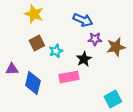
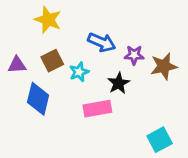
blue arrow: (83, 20) -> (102, 42), moved
purple triangle: (12, 69) -> (17, 65), moved
blue diamond: (33, 83) -> (38, 99), moved

